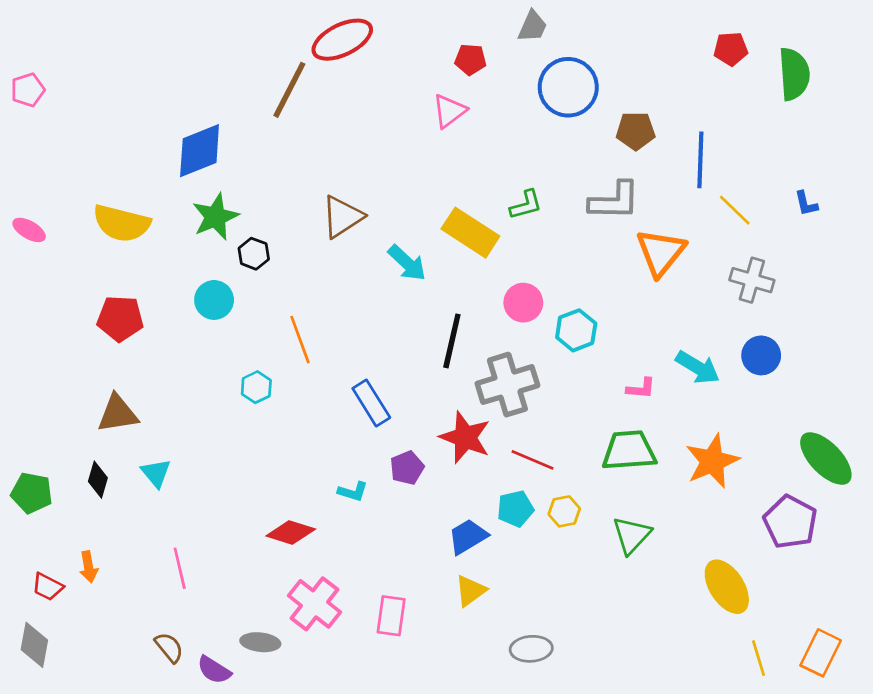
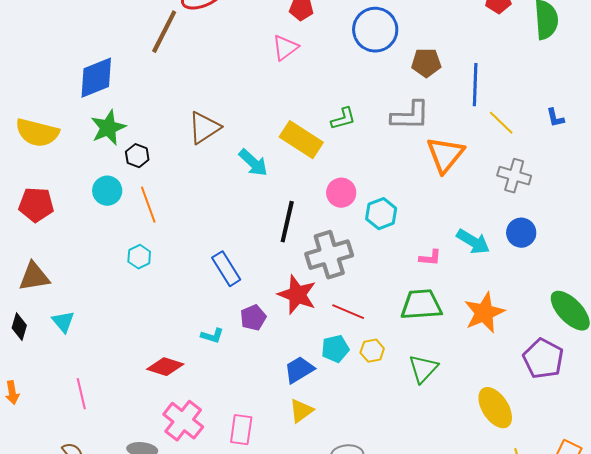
orange line: (300, 340) -> (148, 205), moved

